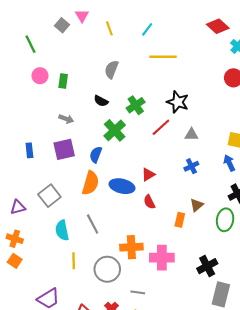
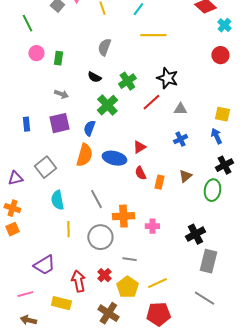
orange rectangle: (180, 220) -> (159, 182), moved
gray line: (93, 224) -> (96, 199), moved
pink cross: (162, 258) -> (152, 226), size x0.6
orange square: (15, 261) -> (12, 229), turned 32

